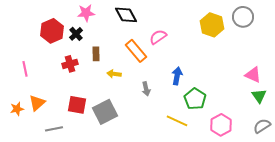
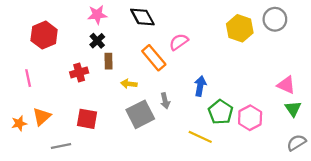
red hexagon: (52, 31) -> (44, 35), moved
black cross: (76, 34) -> (97, 41), moved
gray square: (105, 112) -> (140, 114), moved
pink hexagon: (221, 125) -> (250, 118), moved

